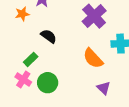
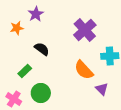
pink cross: (23, 80) -> (14, 99), moved
purple triangle: (104, 88) -> (102, 89), moved

